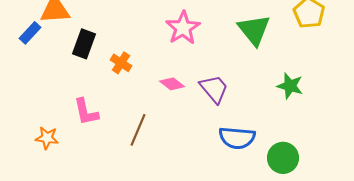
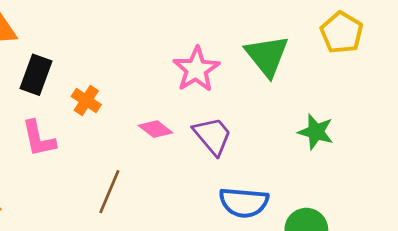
pink star: (183, 28) -> (196, 69), moved
pink L-shape: (86, 112) -> (39, 139), moved

